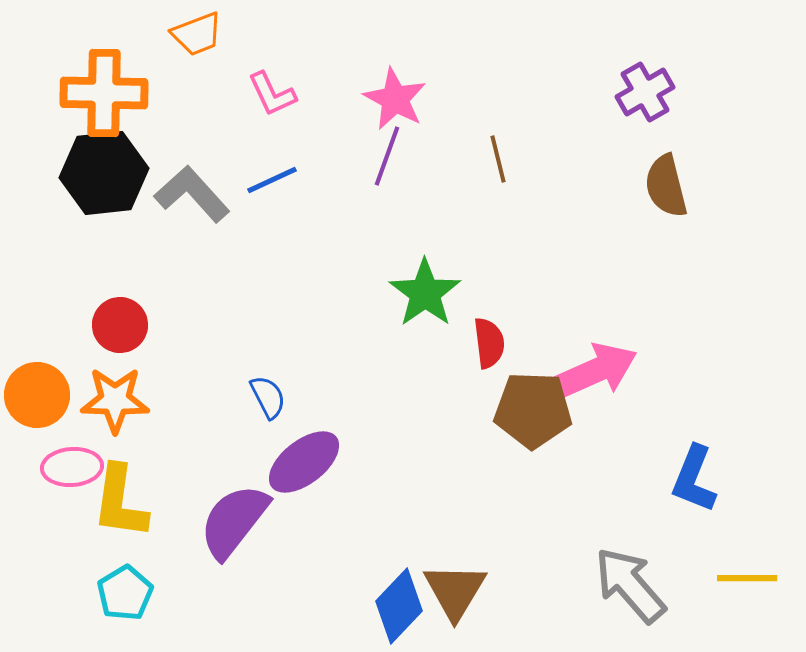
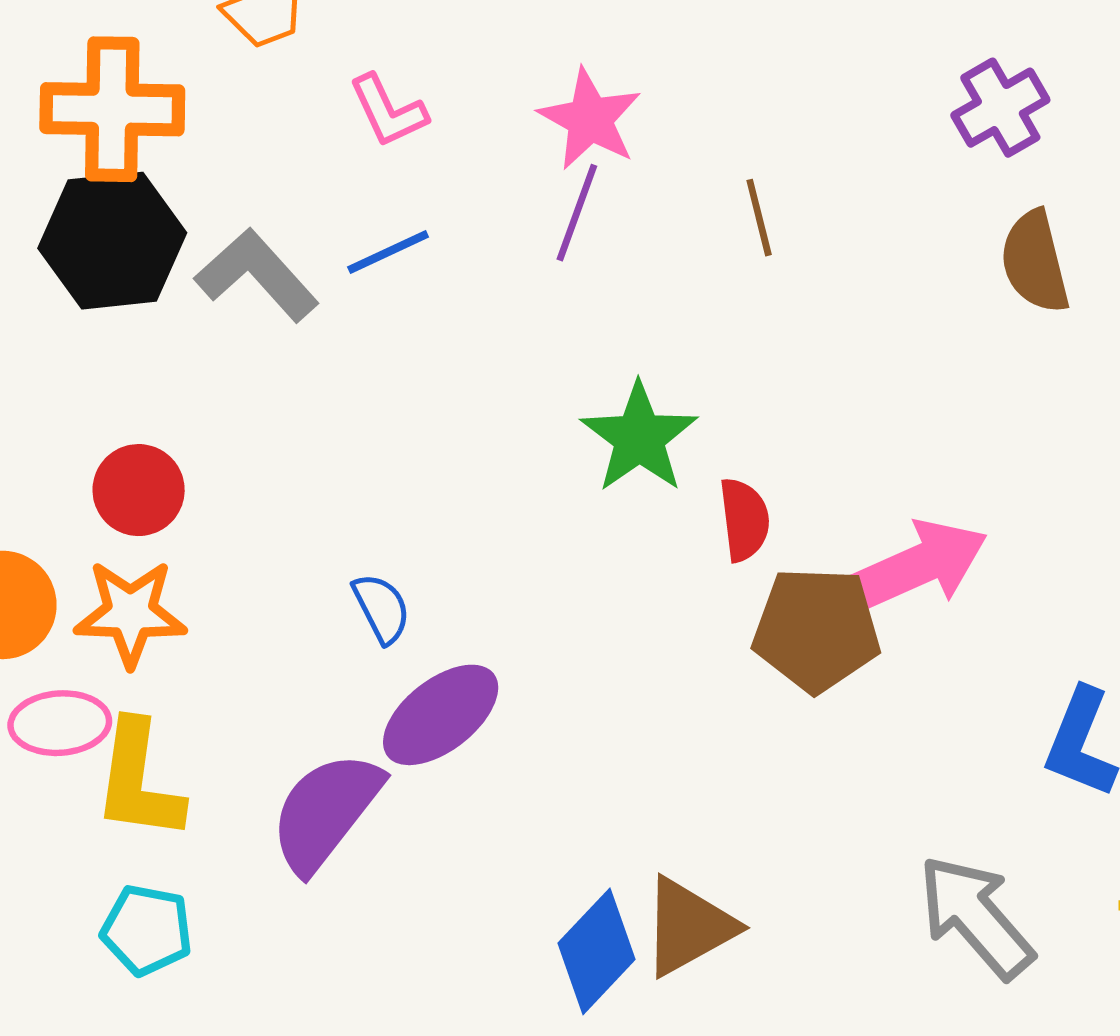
brown triangle: (455, 591) -> (688, 927), turned 30
cyan pentagon: (125, 593) -> (147, 930), turned -30

